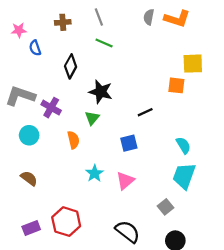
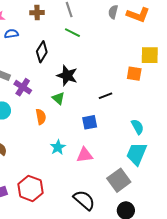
blue semicircle: (35, 48) -> (11, 34), turned 96
green triangle: (92, 118) -> (58, 98), turned -32
pink triangle: (125, 181) -> (85, 155), turned 30
gray square: (165, 207) -> (119, 180), size x1.6

